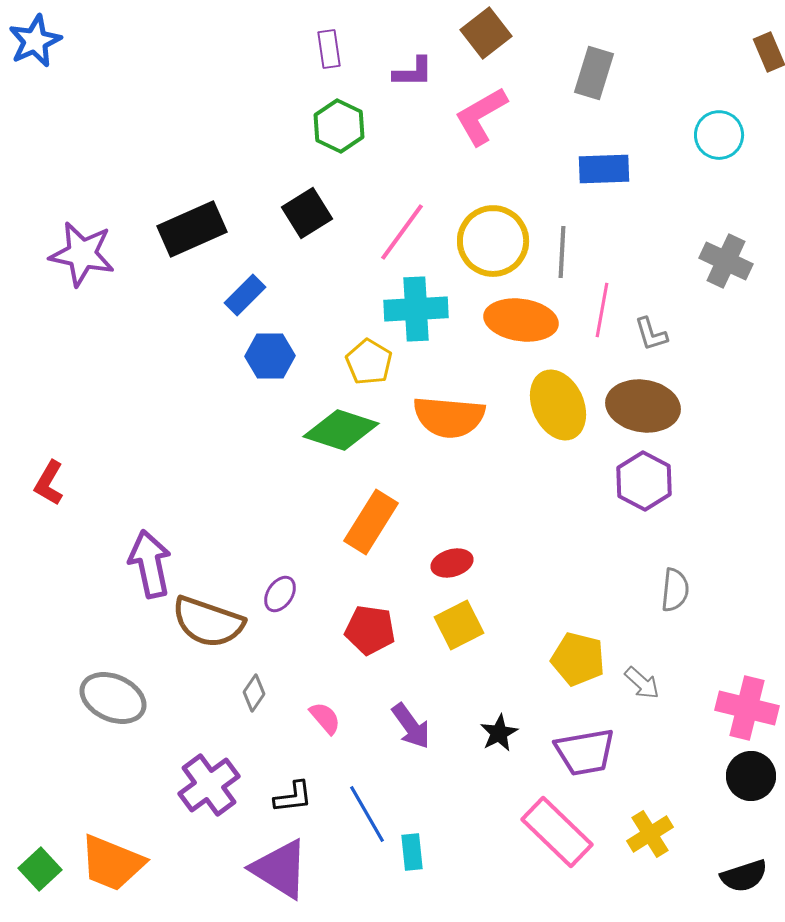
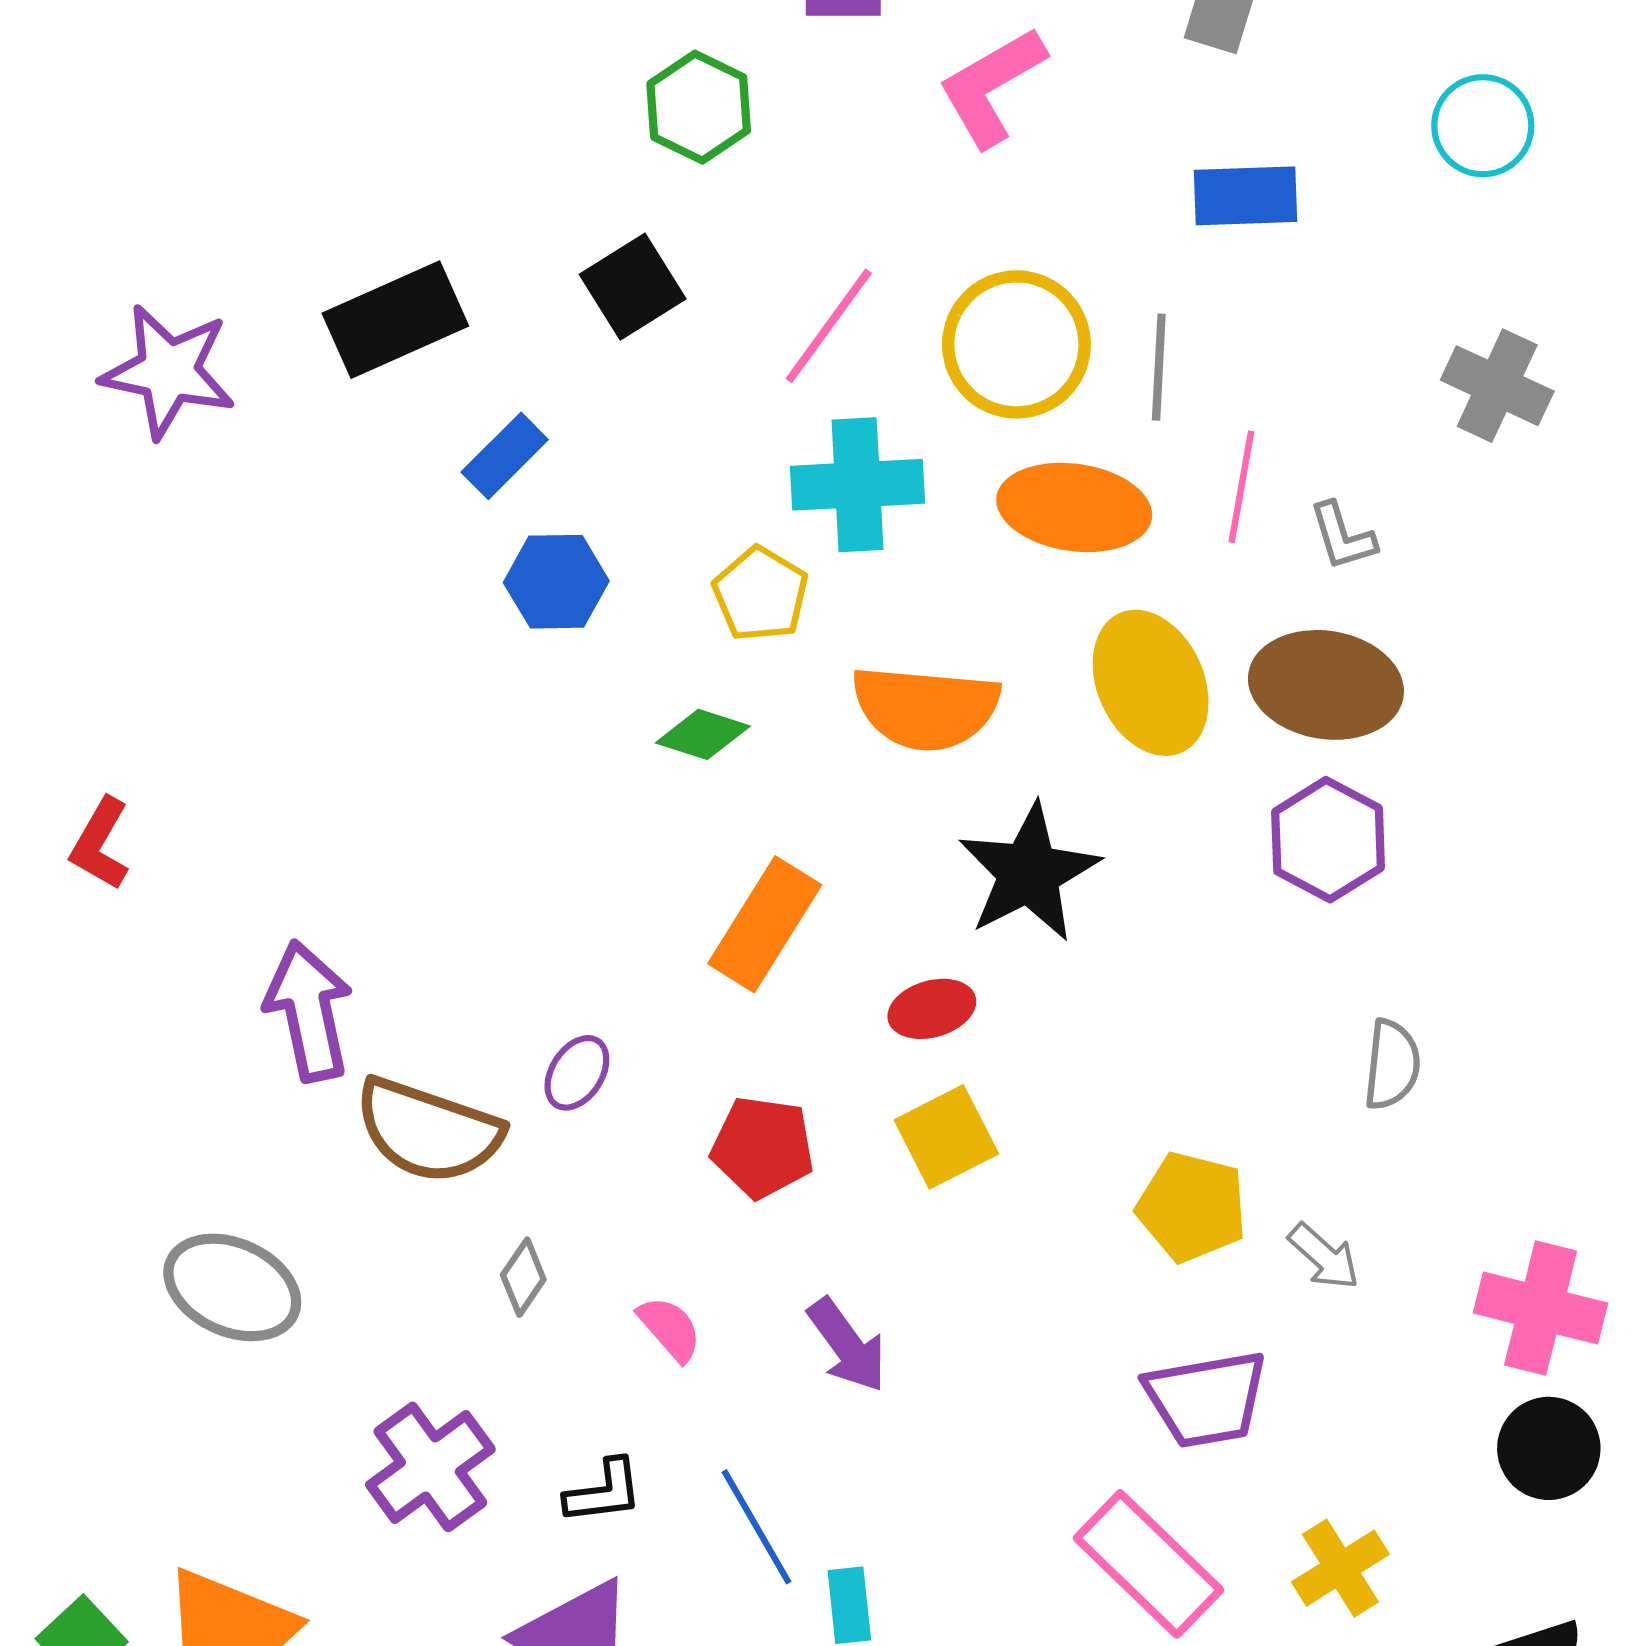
green diamond: (341, 430) -> (703, 734), size x0.6
black star: (499, 733) -> (1029, 873), moved, size x1.8

